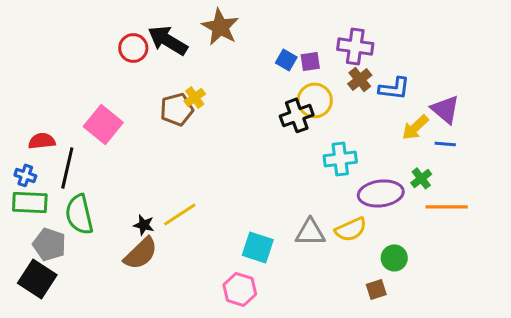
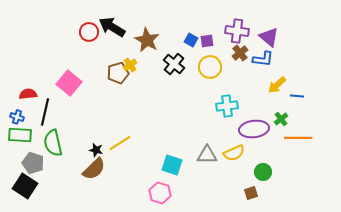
brown star: (220, 27) -> (147, 40), moved
purple triangle: (445, 109) -> (269, 37), moved
black cross: (297, 115) -> (174, 64), moved, turned -30

